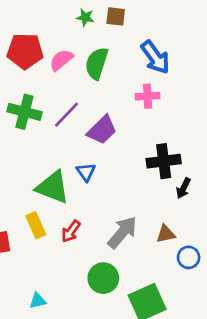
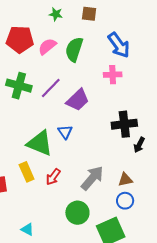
green star: (85, 17) -> (56, 14), moved
blue circle: (189, 257) -> (125, 201), moved
cyan triangle: (38, 301) -> (27, 229), turned 40

